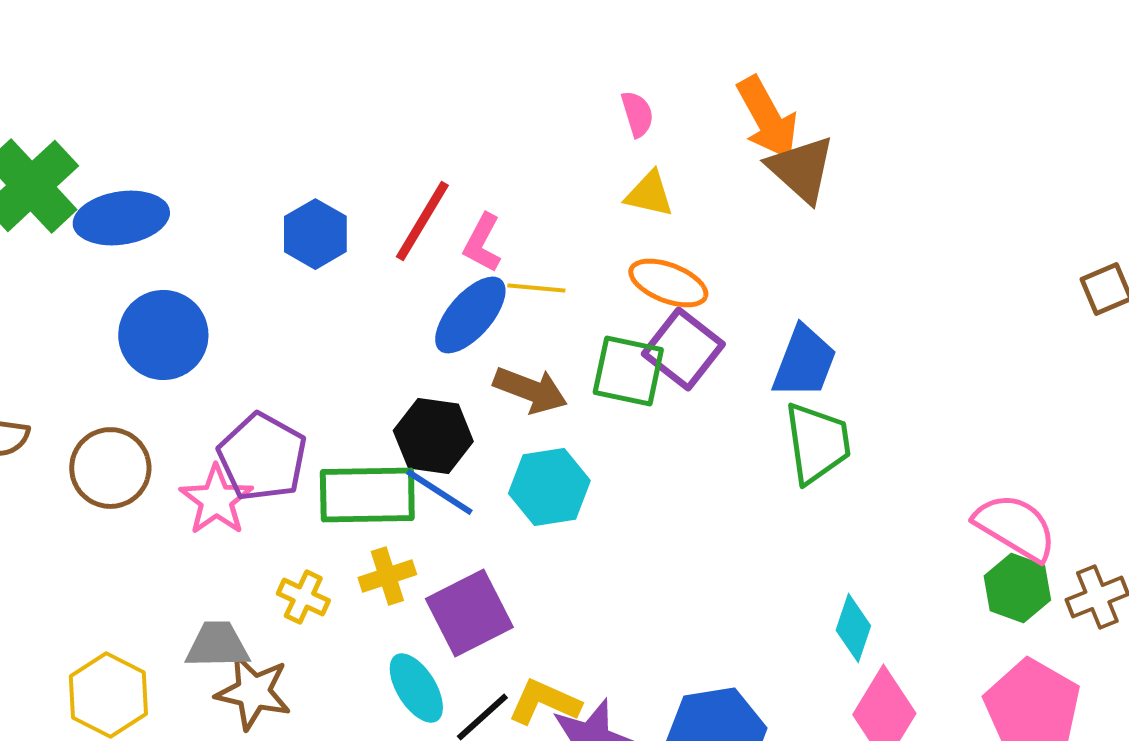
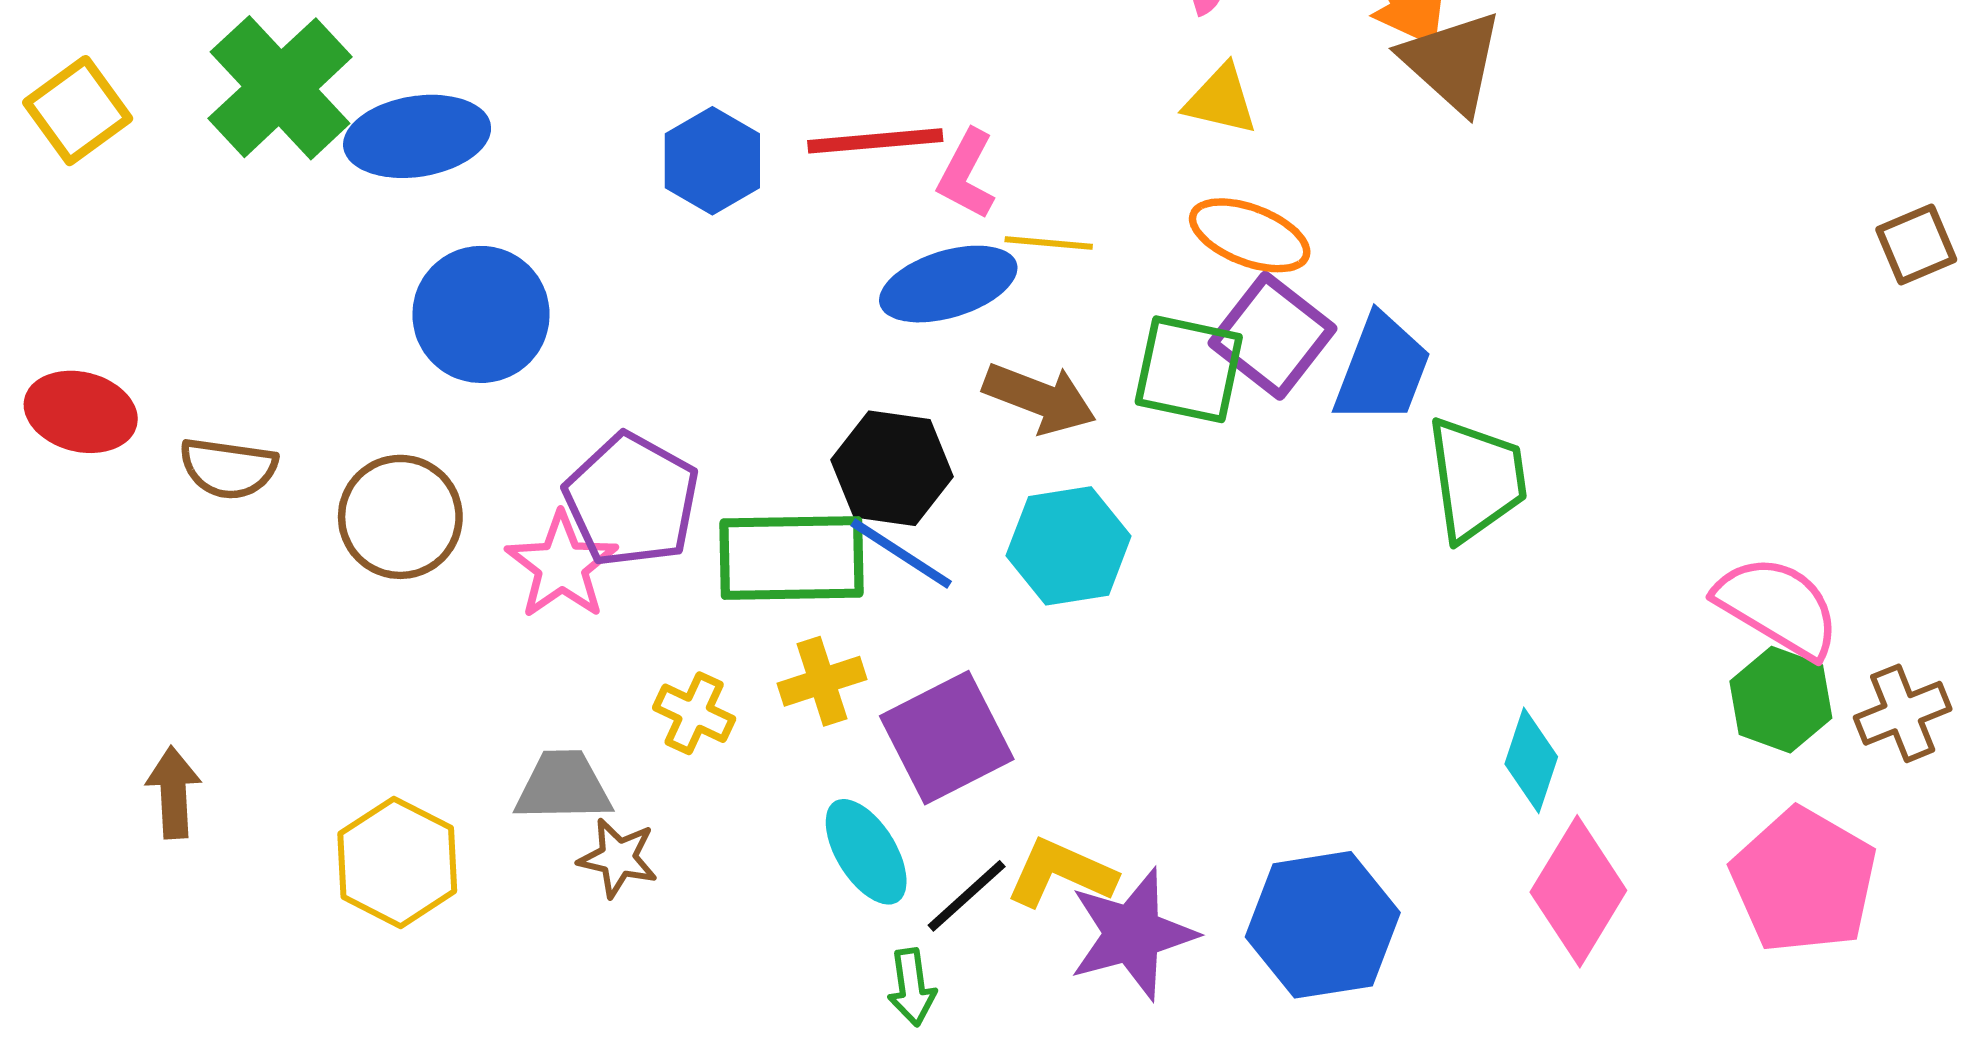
red line: (422, 221) -> (875, 141), turned 54
blue ellipse: (470, 315) -> (948, 284), turned 32
blue trapezoid: (804, 362) -> (1382, 369), moved
brown star: (253, 692) -> (618, 858), size x0.7

